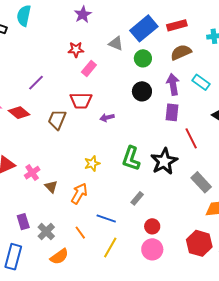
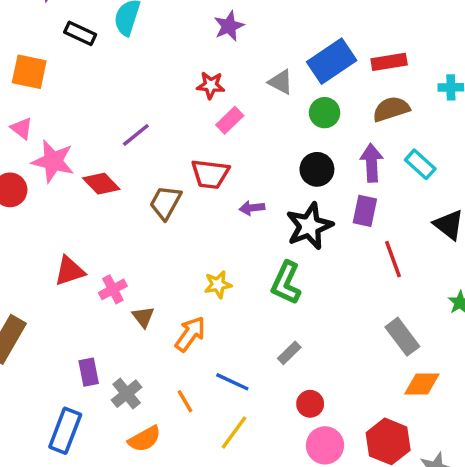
black star: (164, 161) -> (309, 226), moved
pink circle: (152, 249) -> (325, 445), moved

